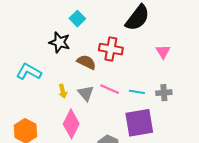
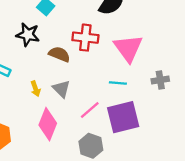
pink triangle: (163, 52) -> (128, 48), moved, size x1.8
pink line: (110, 89) -> (90, 110), moved, turned -60
gray cross: (164, 93) -> (160, 80), moved

